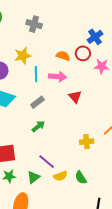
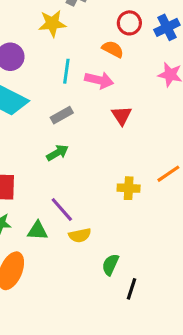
red circle: (83, 53) -> (129, 23), moved
yellow star: (23, 56) -> (52, 24), moved
green triangle: (33, 177) -> (38, 231), turned 32
green semicircle: (81, 178) -> (110, 265), moved, turned 48

